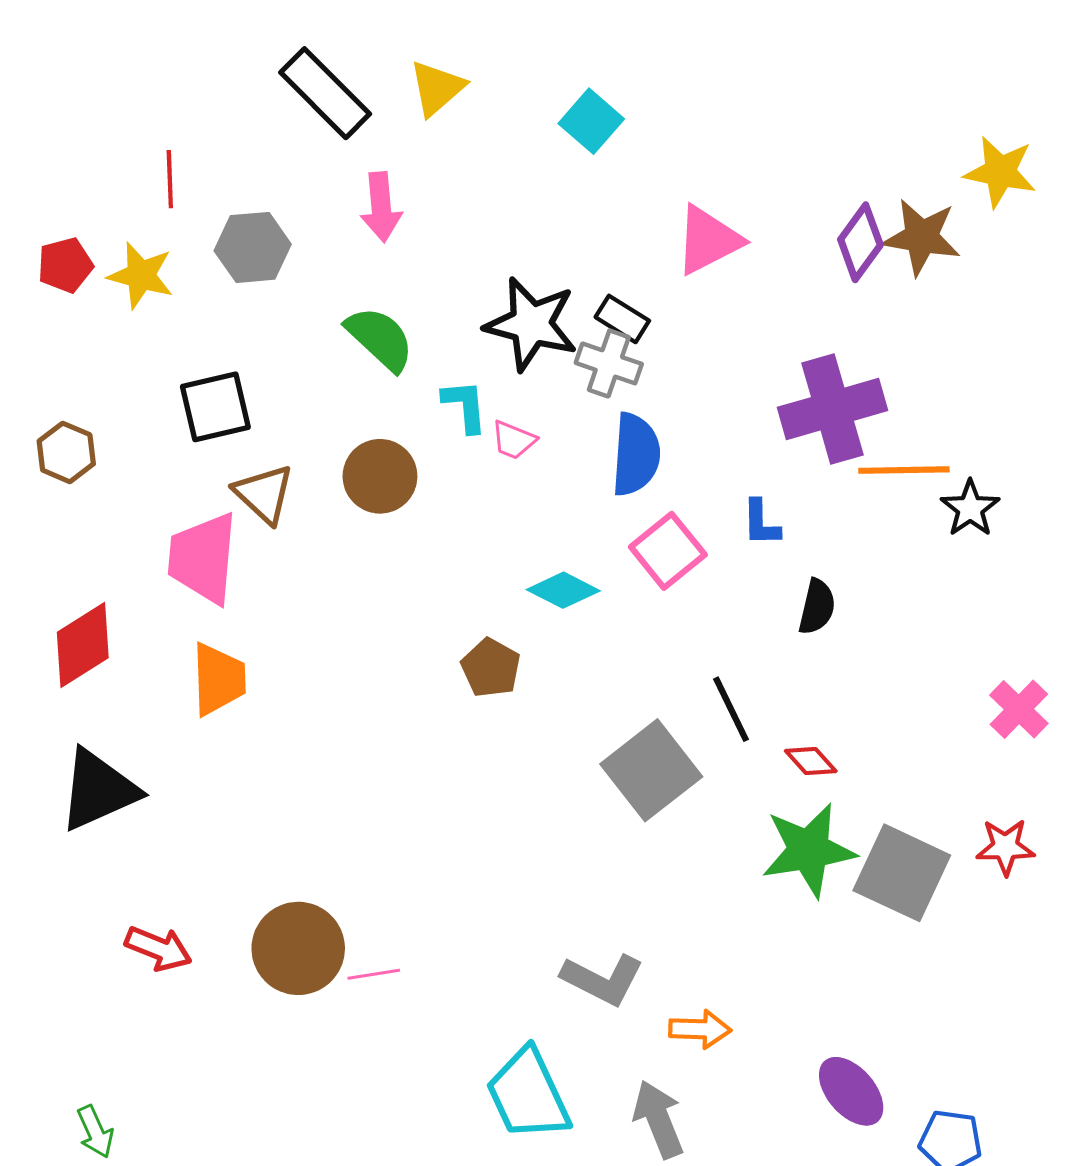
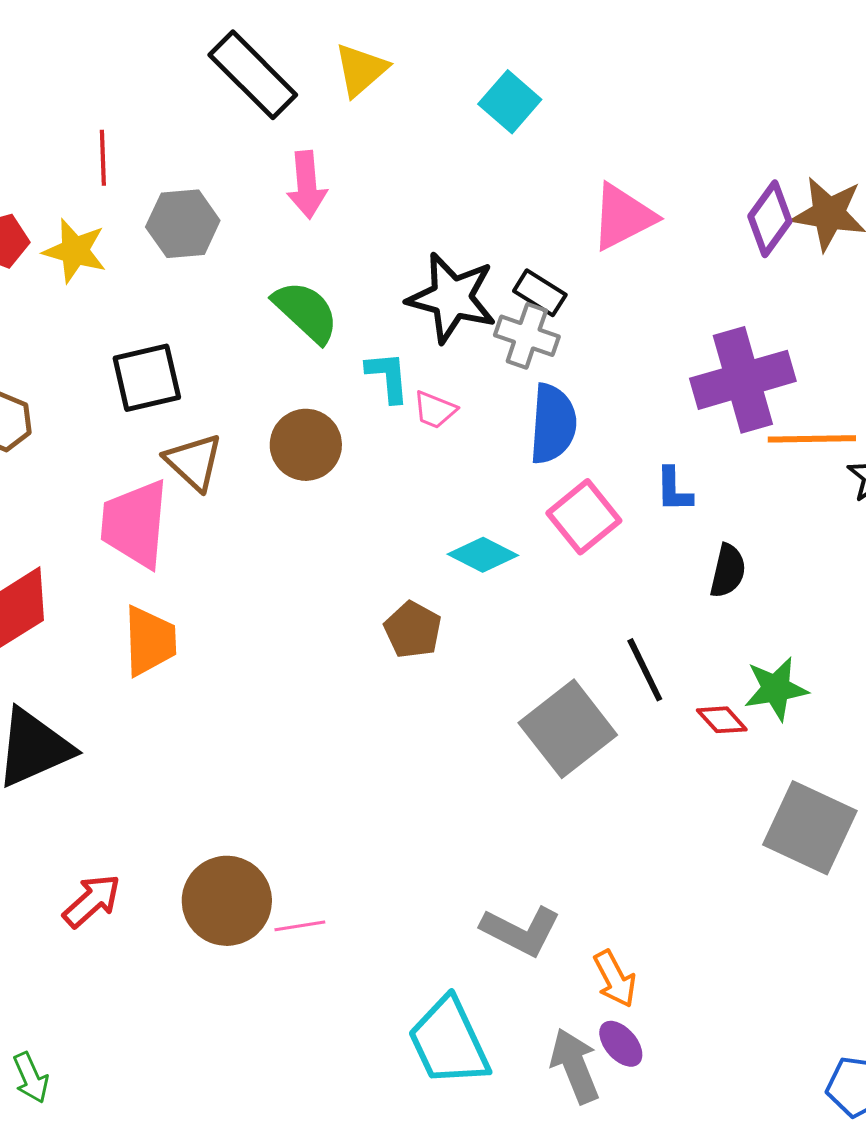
green star: (809, 850) -> (776, 689), moved, size x0.7
red arrow: (158, 948) -> (92, 901), turned -64
orange arrow: (700, 1029) -> (615, 979), turned 60
purple ellipse: (851, 1091) -> (621, 1044), moved, size x0.7

